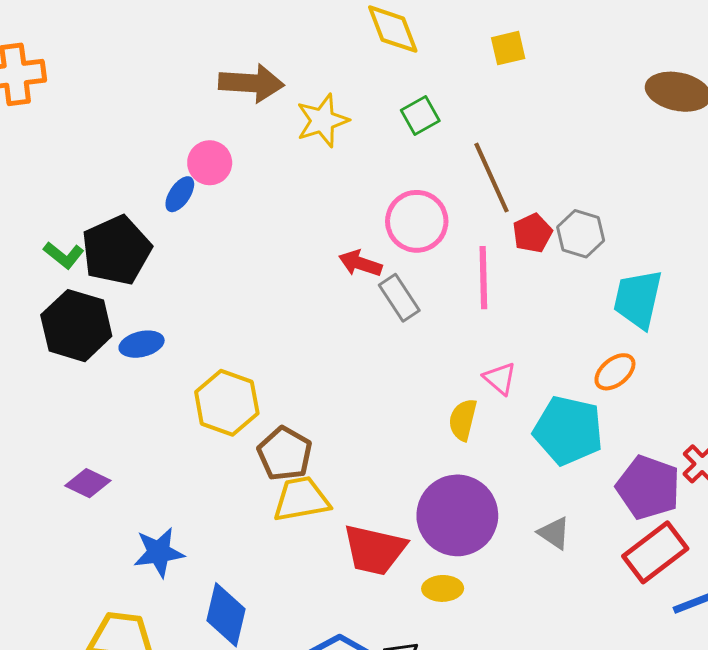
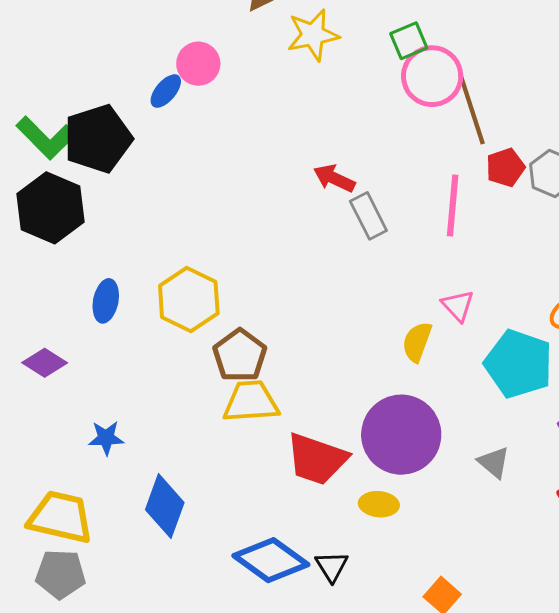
pink circle: (417, 221) -> (432, 76), moved
green L-shape: (64, 255) -> (46, 138), size x1.5
blue ellipse: (142, 344) -> (106, 301), moved, turned -72
blue star: (159, 552) -> (106, 438), size x0.7

